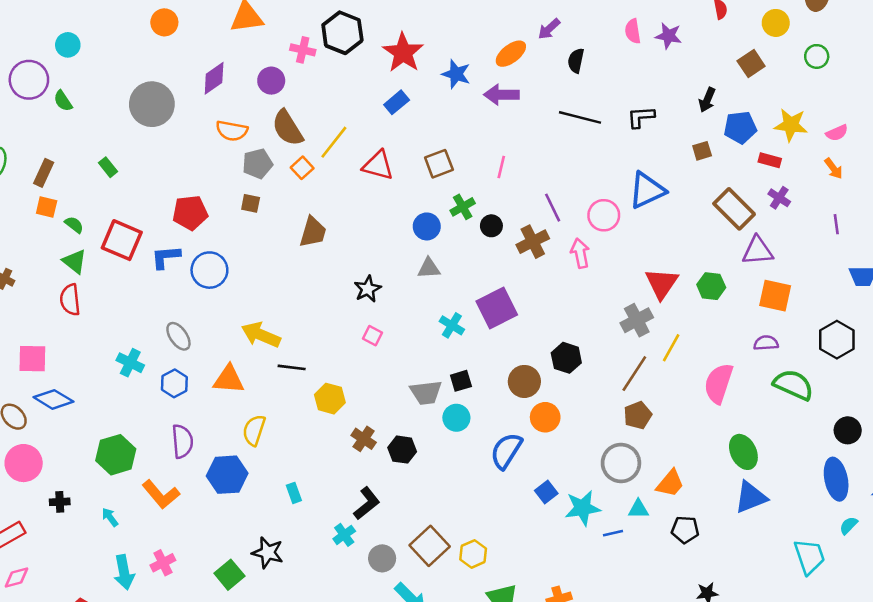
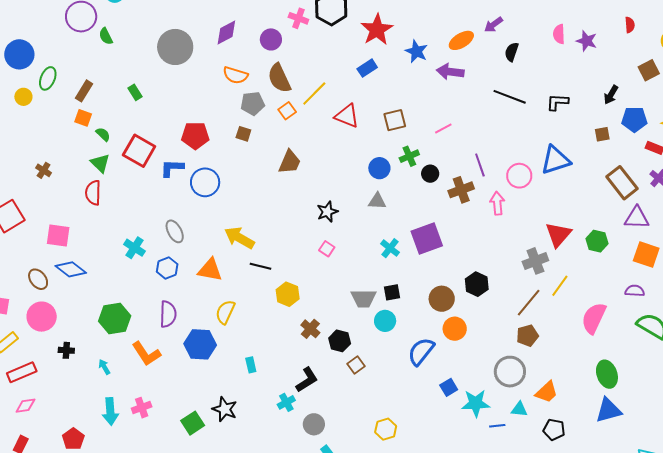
pink line: (501, 167) -> (443, 128), turned 42
brown square: (430, 546) -> (356, 365), moved, size x0.6

